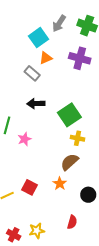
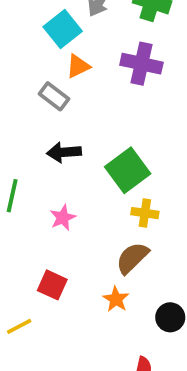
pink star: (24, 139) -> (63, 218), moved
red square: (30, 187) -> (52, 285), moved

